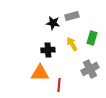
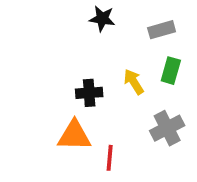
gray rectangle: (72, 16) -> (162, 30), moved
black star: (53, 23) -> (102, 19), moved

